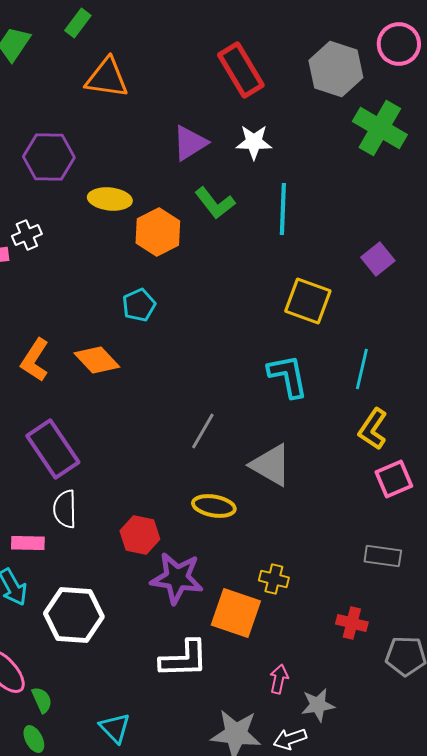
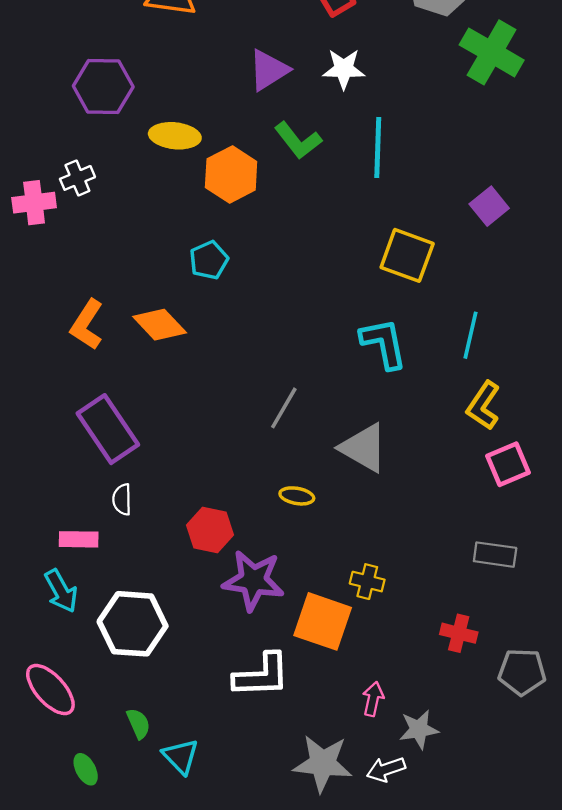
yellow ellipse: (214, 506) -> (297, 496), size x0.7
white semicircle: (65, 509) -> (122, 499), size x0.7
green semicircle: (42, 700) -> (138, 724), moved

